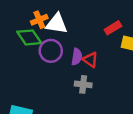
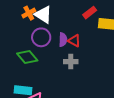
white triangle: (57, 24) -> (43, 15), turned 30
green diamond: (29, 37) -> (27, 57), moved

